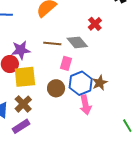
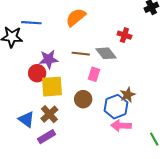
red cross: (95, 24) -> (124, 35), turned -32
blue hexagon: (81, 83) -> (116, 107), moved
pink arrow: (85, 105) -> (121, 126), moved, turned 102

